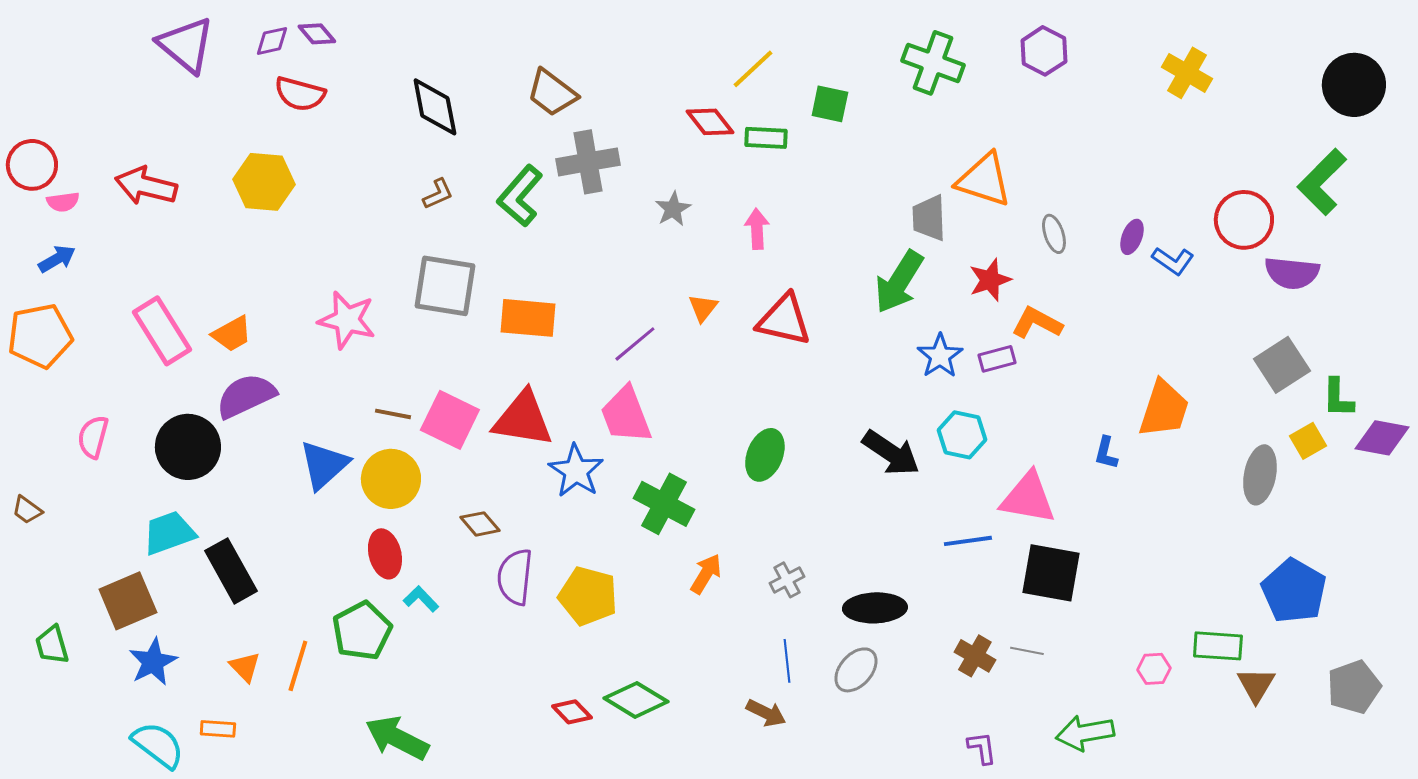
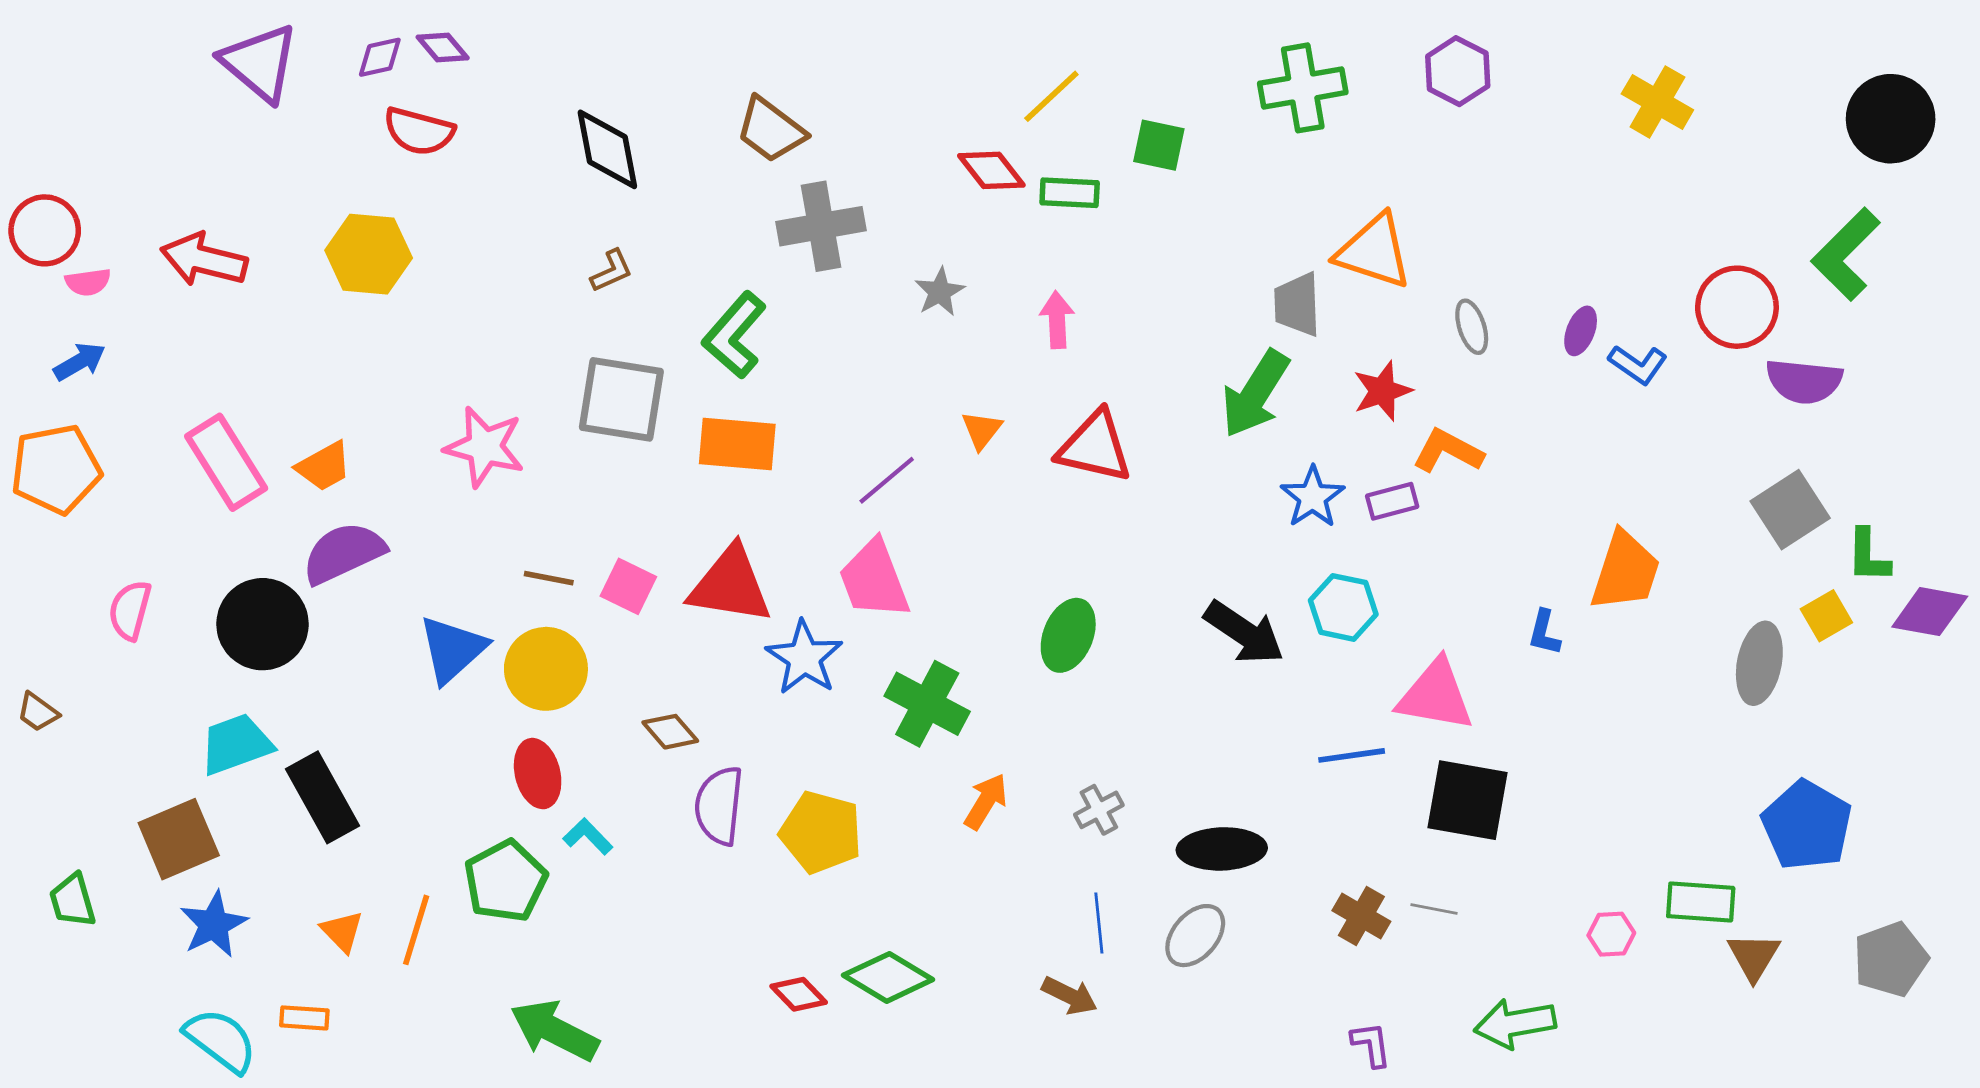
green cross: (933, 63) -> (1303, 88), turned -30
green L-shape: (520, 196) -> (734, 335), moved
pink square: (450, 420) -> (628, 586), size x0.7

